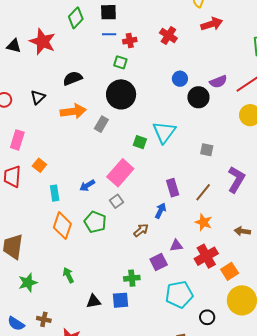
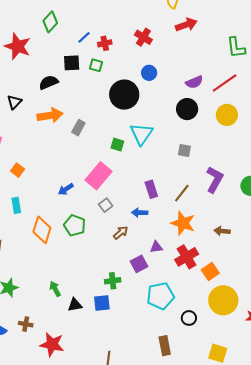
black square: (108, 12) -> (72, 63), moved
blue line: (109, 34) -> (84, 37), turned -40
blue circle: (180, 79) -> (149, 73), moved
black circle: (121, 94) -> (124, 95), moved
black circle: (198, 97) -> (187, 109), moved
cyan rectangle: (55, 193) -> (16, 205), moved
gray square: (117, 201) -> (106, 205), moved
blue arrow: (160, 211) -> (140, 213), turned -112
orange star: (204, 222) -> (183, 223), size x1.4
green arrow: (68, 275) -> (55, 289), moved

